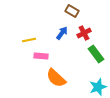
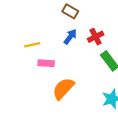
brown rectangle: (72, 11) -> (70, 11), moved
orange semicircle: (56, 78) -> (63, 89), turned 90

